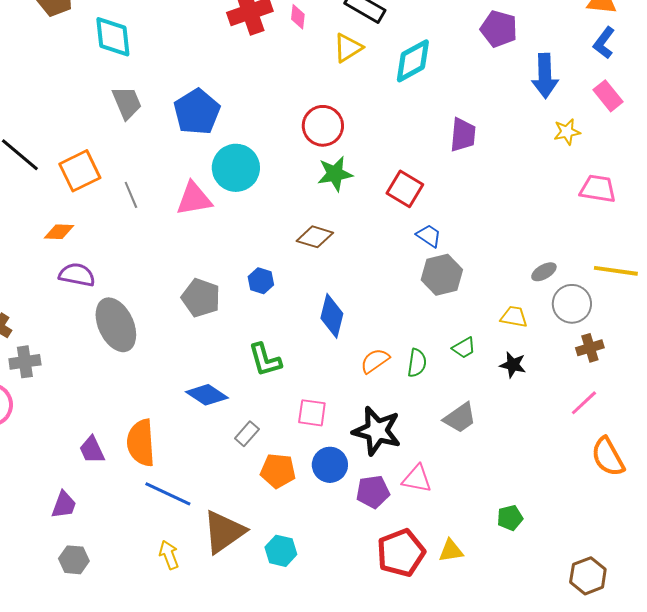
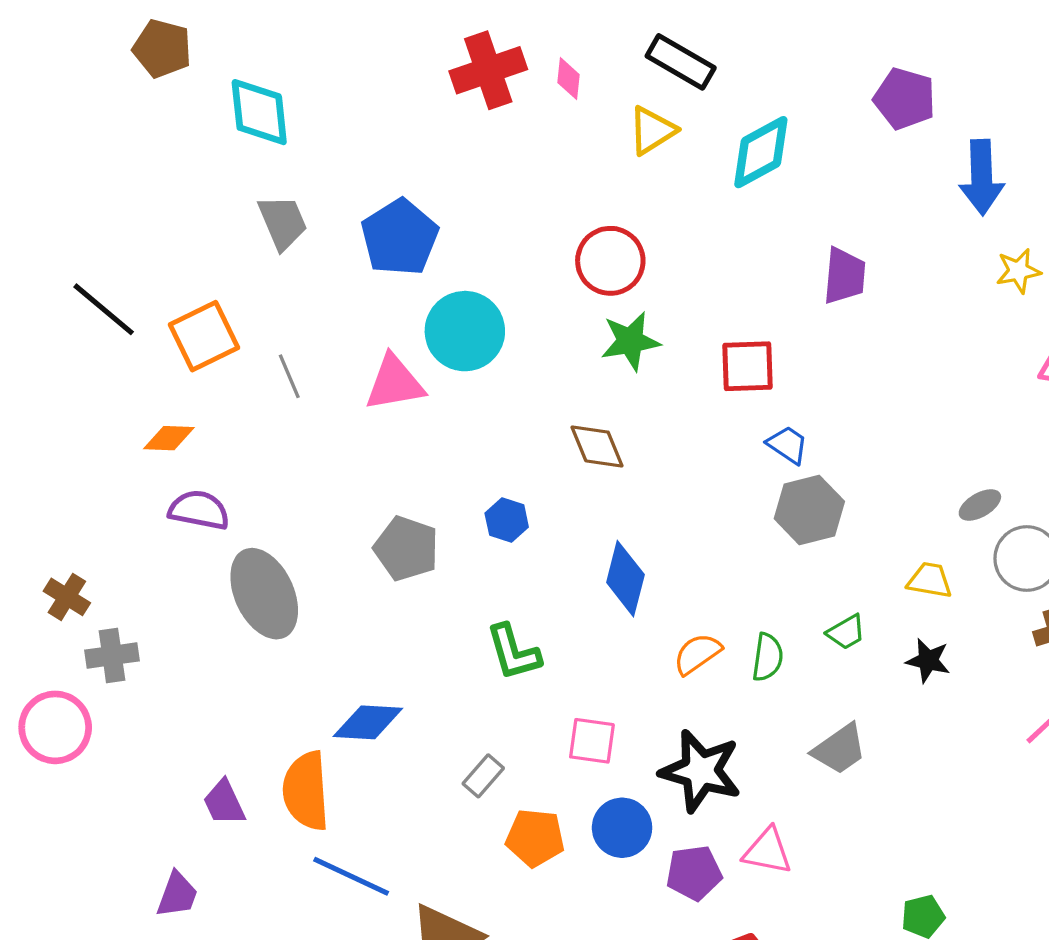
red square: (405, 189) -> (747, 366), turned -33
brown diamond: (315, 237) -> (597, 446), turned 51
blue diamond: (207, 395) -> (368, 722), moved, turned -30

